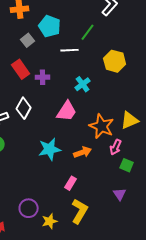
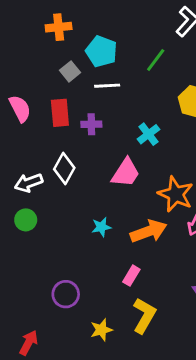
white line: (70, 50) -> (107, 86), moved
red rectangle: (21, 69) -> (60, 113), turned 30
cyan star: (50, 149) -> (101, 227), size x0.6
orange arrow: (83, 152) -> (149, 231), size x1.4
purple circle: (29, 208) -> (66, 294), moved

